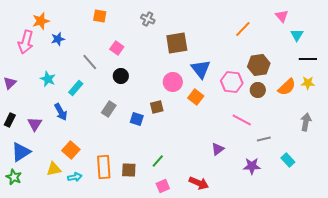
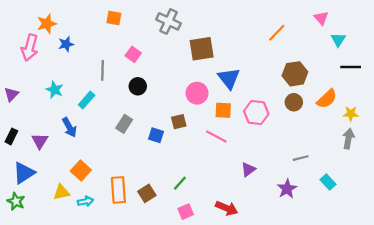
gray cross: (148, 19) -> (169, 21), size x1.5
gray line: (90, 62) -> (102, 70), turned 42
pink hexagon: (232, 82) -> (256, 112), moved
yellow star: (308, 83) -> (351, 114), moved
orange square: (196, 97) -> (223, 110), turned -35
pink line: (242, 120) -> (216, 136), moved
purple star: (252, 166) -> (287, 189), turned -30
brown square: (129, 170) -> (147, 193), turned -35

